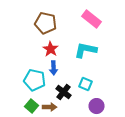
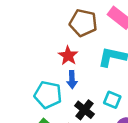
brown pentagon: (46, 23) -> (83, 23), moved

